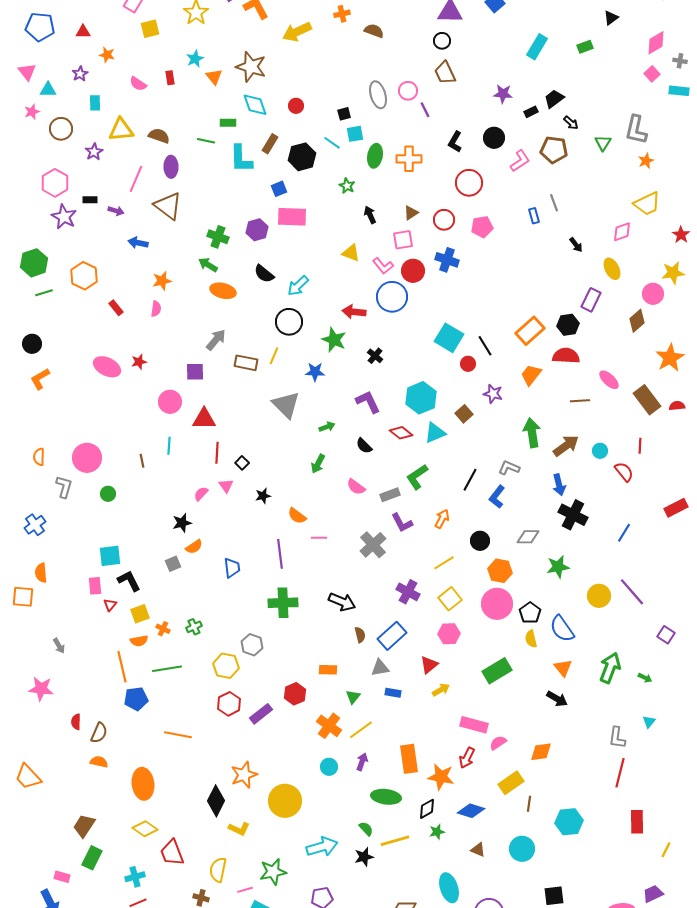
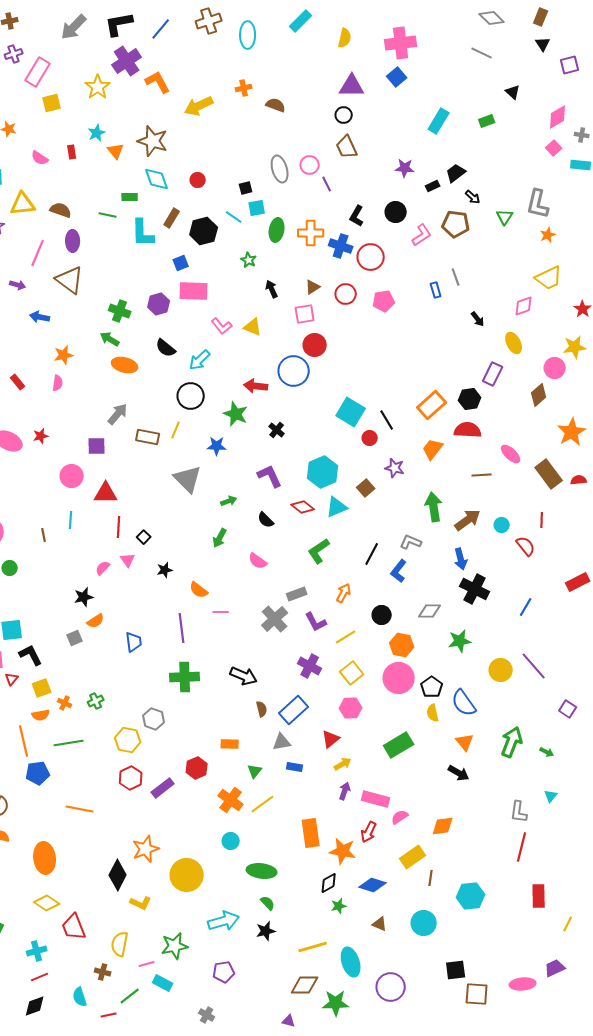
black triangle: (611, 18) -> (513, 92), turned -42
blue cross: (447, 260) -> (341, 246), moved
pink L-shape: (383, 266) -> (222, 326), moved
gray rectangle: (390, 495) -> (297, 594), moved
purple L-shape: (402, 523) -> (316, 622), moved
purple arrow: (362, 762) -> (345, 791), moved
green ellipse: (386, 797) -> (262, 871), moved
yellow line: (395, 841) -> (313, 947), moved

